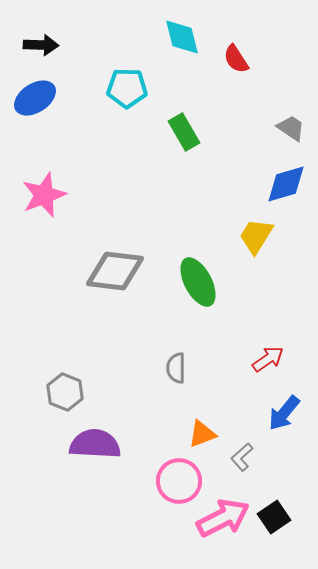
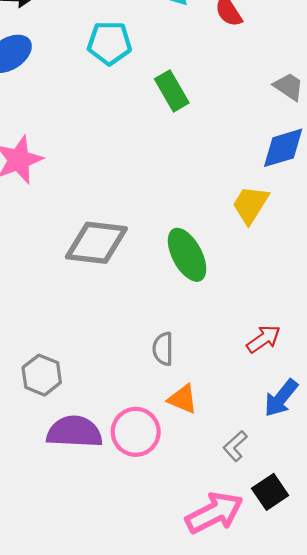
orange triangle: (202, 434) -> (183, 399), moved, turned 44
pink circle: (179, 481) -> (136, 432), moved
black square: (274, 517) -> (270, 492), moved

